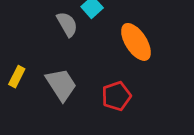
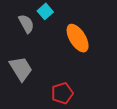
red pentagon: (116, 96) -> (62, 93), moved

